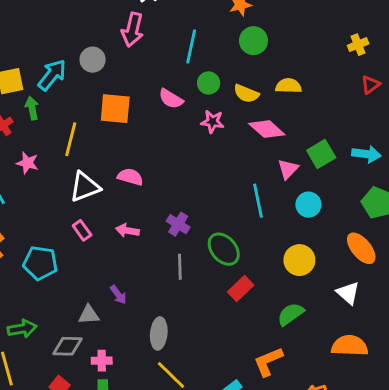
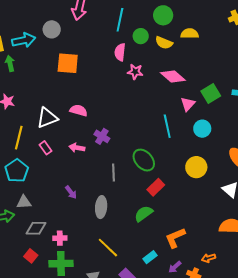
cyan arrow: (52, 75) -> (24, 40), turned 40
green circle: (209, 83) -> (141, 36), moved
yellow semicircle: (288, 86) -> (190, 34), moved
yellow semicircle: (246, 94) -> (164, 43), moved
pink semicircle: (171, 99) -> (120, 52), moved, turned 66
yellow line: (71, 139) -> (19, 138), moved
purple cross: (178, 224) -> (102, 136), moved
cyan pentagon: (40, 263) -> (17, 171), turned 30
green semicircle: (291, 314) -> (144, 214), moved
gray triangle: (89, 315) -> (24, 202), moved
gray ellipse: (159, 333) -> (101, 207), moved

